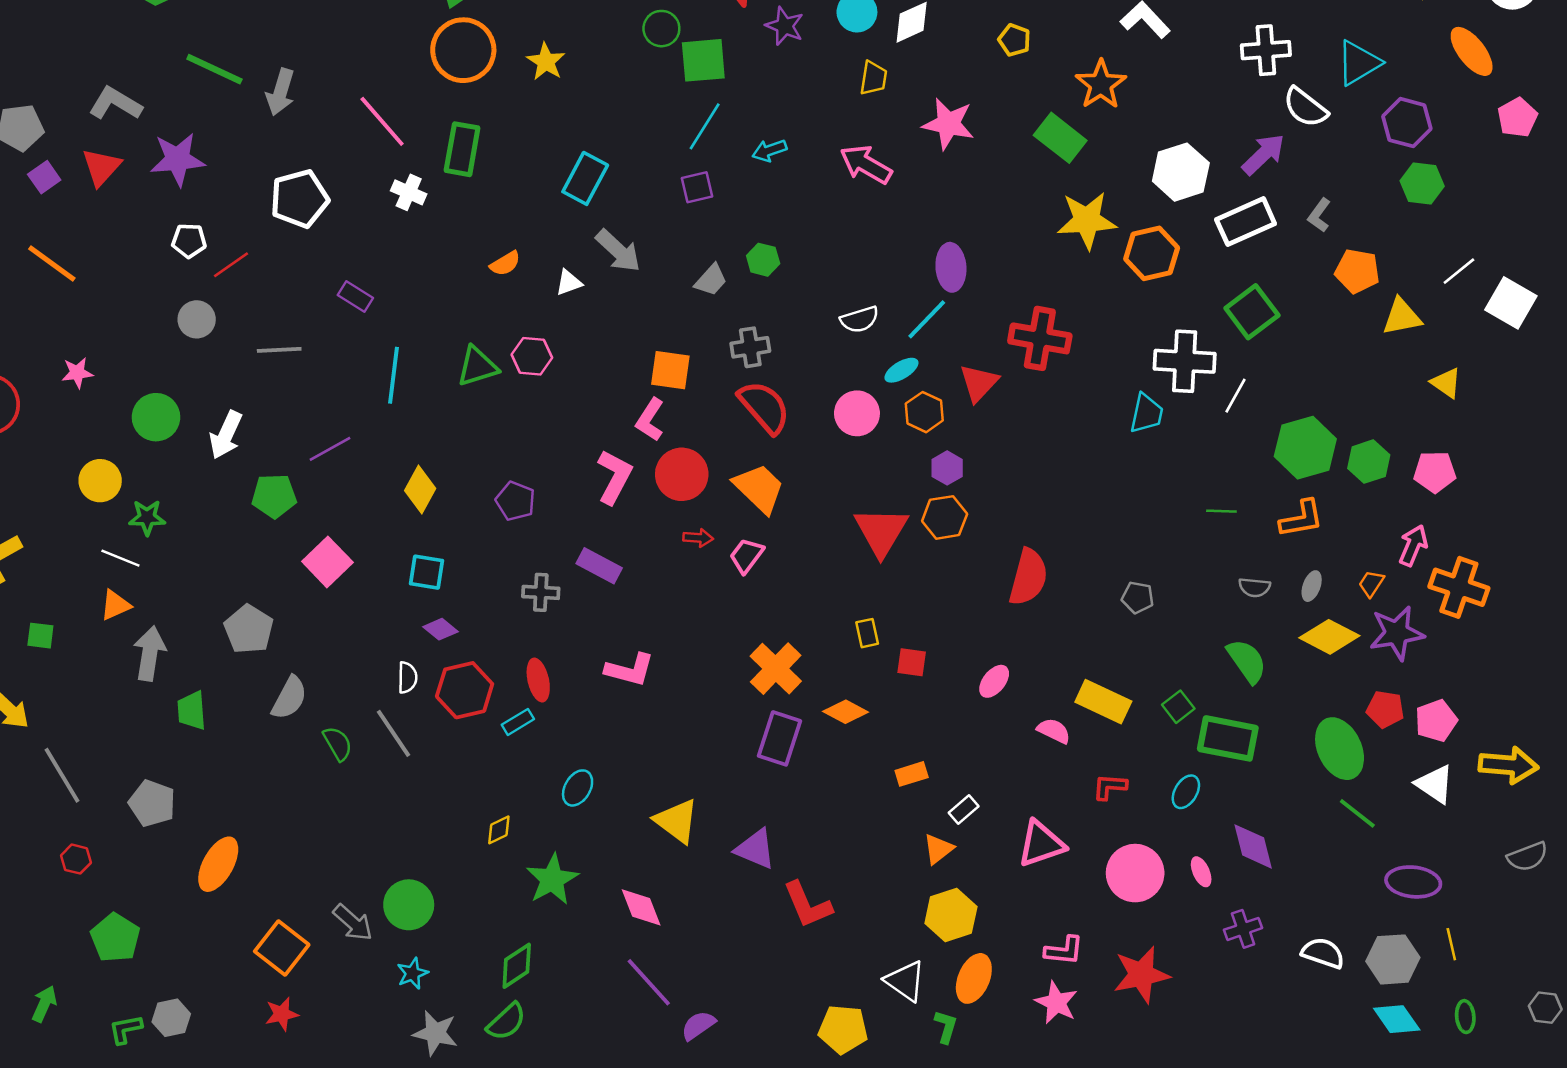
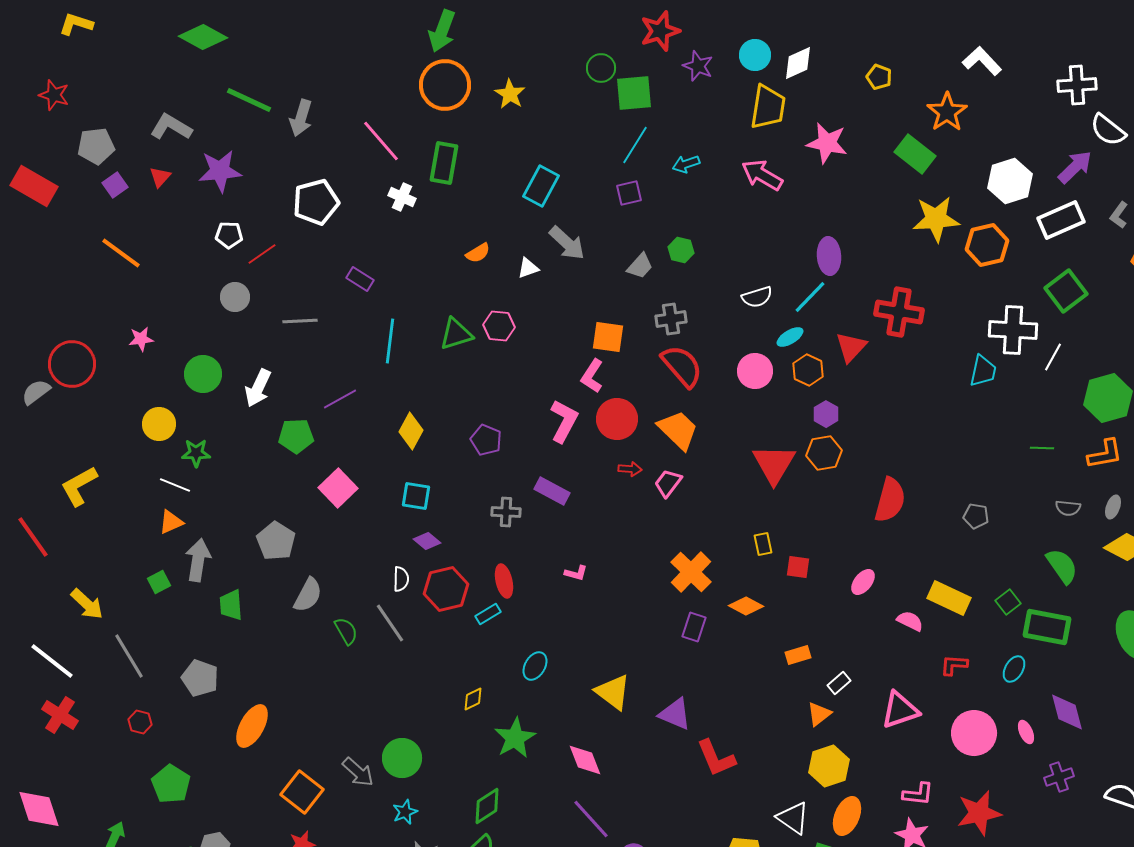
yellow trapezoid: (873, 78) -> (768, 107), size x1.6
red triangle: (101, 167) -> (160, 177), size x0.7
green square: (40, 636) -> (159, 582), moved, turned -35
pink L-shape: (630, 670) -> (576, 573), size x0.6
purple rectangle: (780, 738) -> (694, 627), size x0.7

